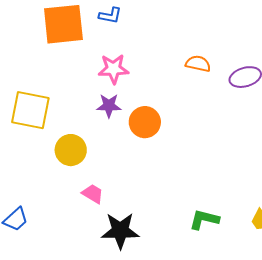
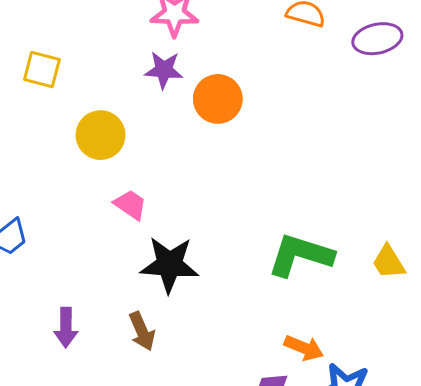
yellow square: (30, 110) -> (42, 70), size x0.6
green L-shape: (204, 220) -> (300, 255), size x1.4

